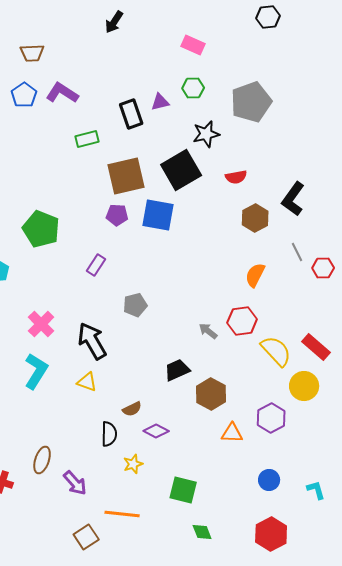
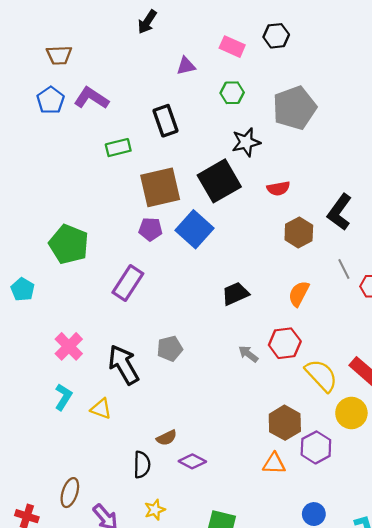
black hexagon: (268, 17) -> (276, 36), moved
purple triangle: (160, 102) -> (186, 66), moved
blue square: (158, 215) -> (195, 229), turned 32
purple rectangle: (96, 265) -> (128, 283), size x1.5
gray pentagon: (135, 305) -> (170, 349), moved
black trapezoid: (177, 370) -> (235, 294), moved
cyan L-shape: (36, 371) -> (63, 397), size x0.7
yellow triangle: (87, 382) -> (101, 409), moved
brown hexagon: (211, 394) -> (285, 423), moved
yellow star: (133, 464) -> (155, 510), moved

